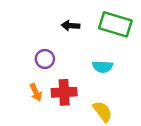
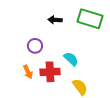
cyan semicircle: (103, 67) -> (71, 59), moved, turned -140

